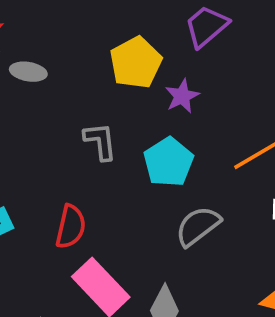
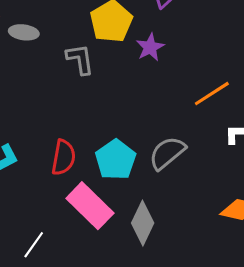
gray L-shape: (100, 141) -> (80, 59), moved
cyan pentagon: (168, 162) -> (116, 160), moved

